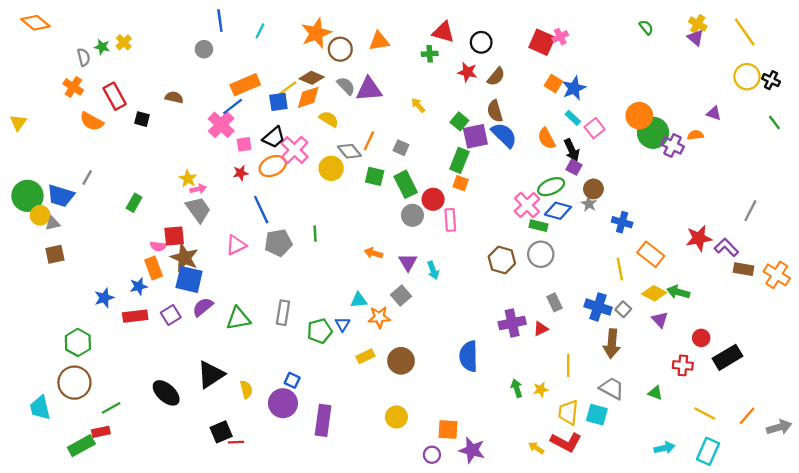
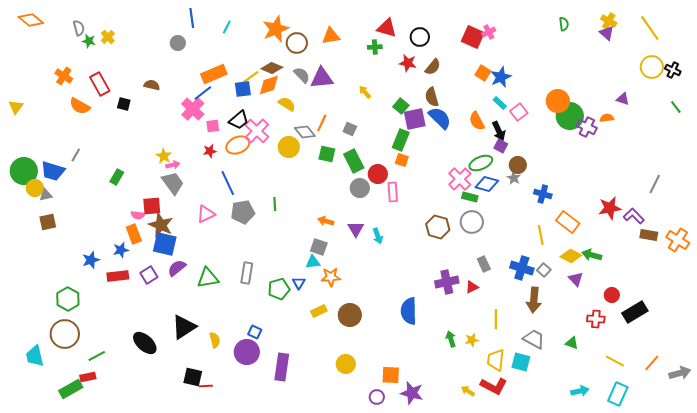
green semicircle: (646, 27) -> (564, 24), turned 32
gray semicircle: (84, 57) -> (79, 28), moved
gray square: (401, 296) -> (319, 247), moved, turned -30
black square: (221, 432) -> (193, 377), turned 36

